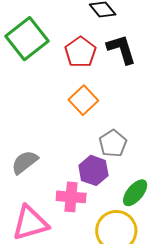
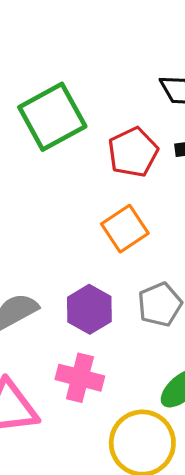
purple hexagon: (93, 170) -> (89, 309), moved

